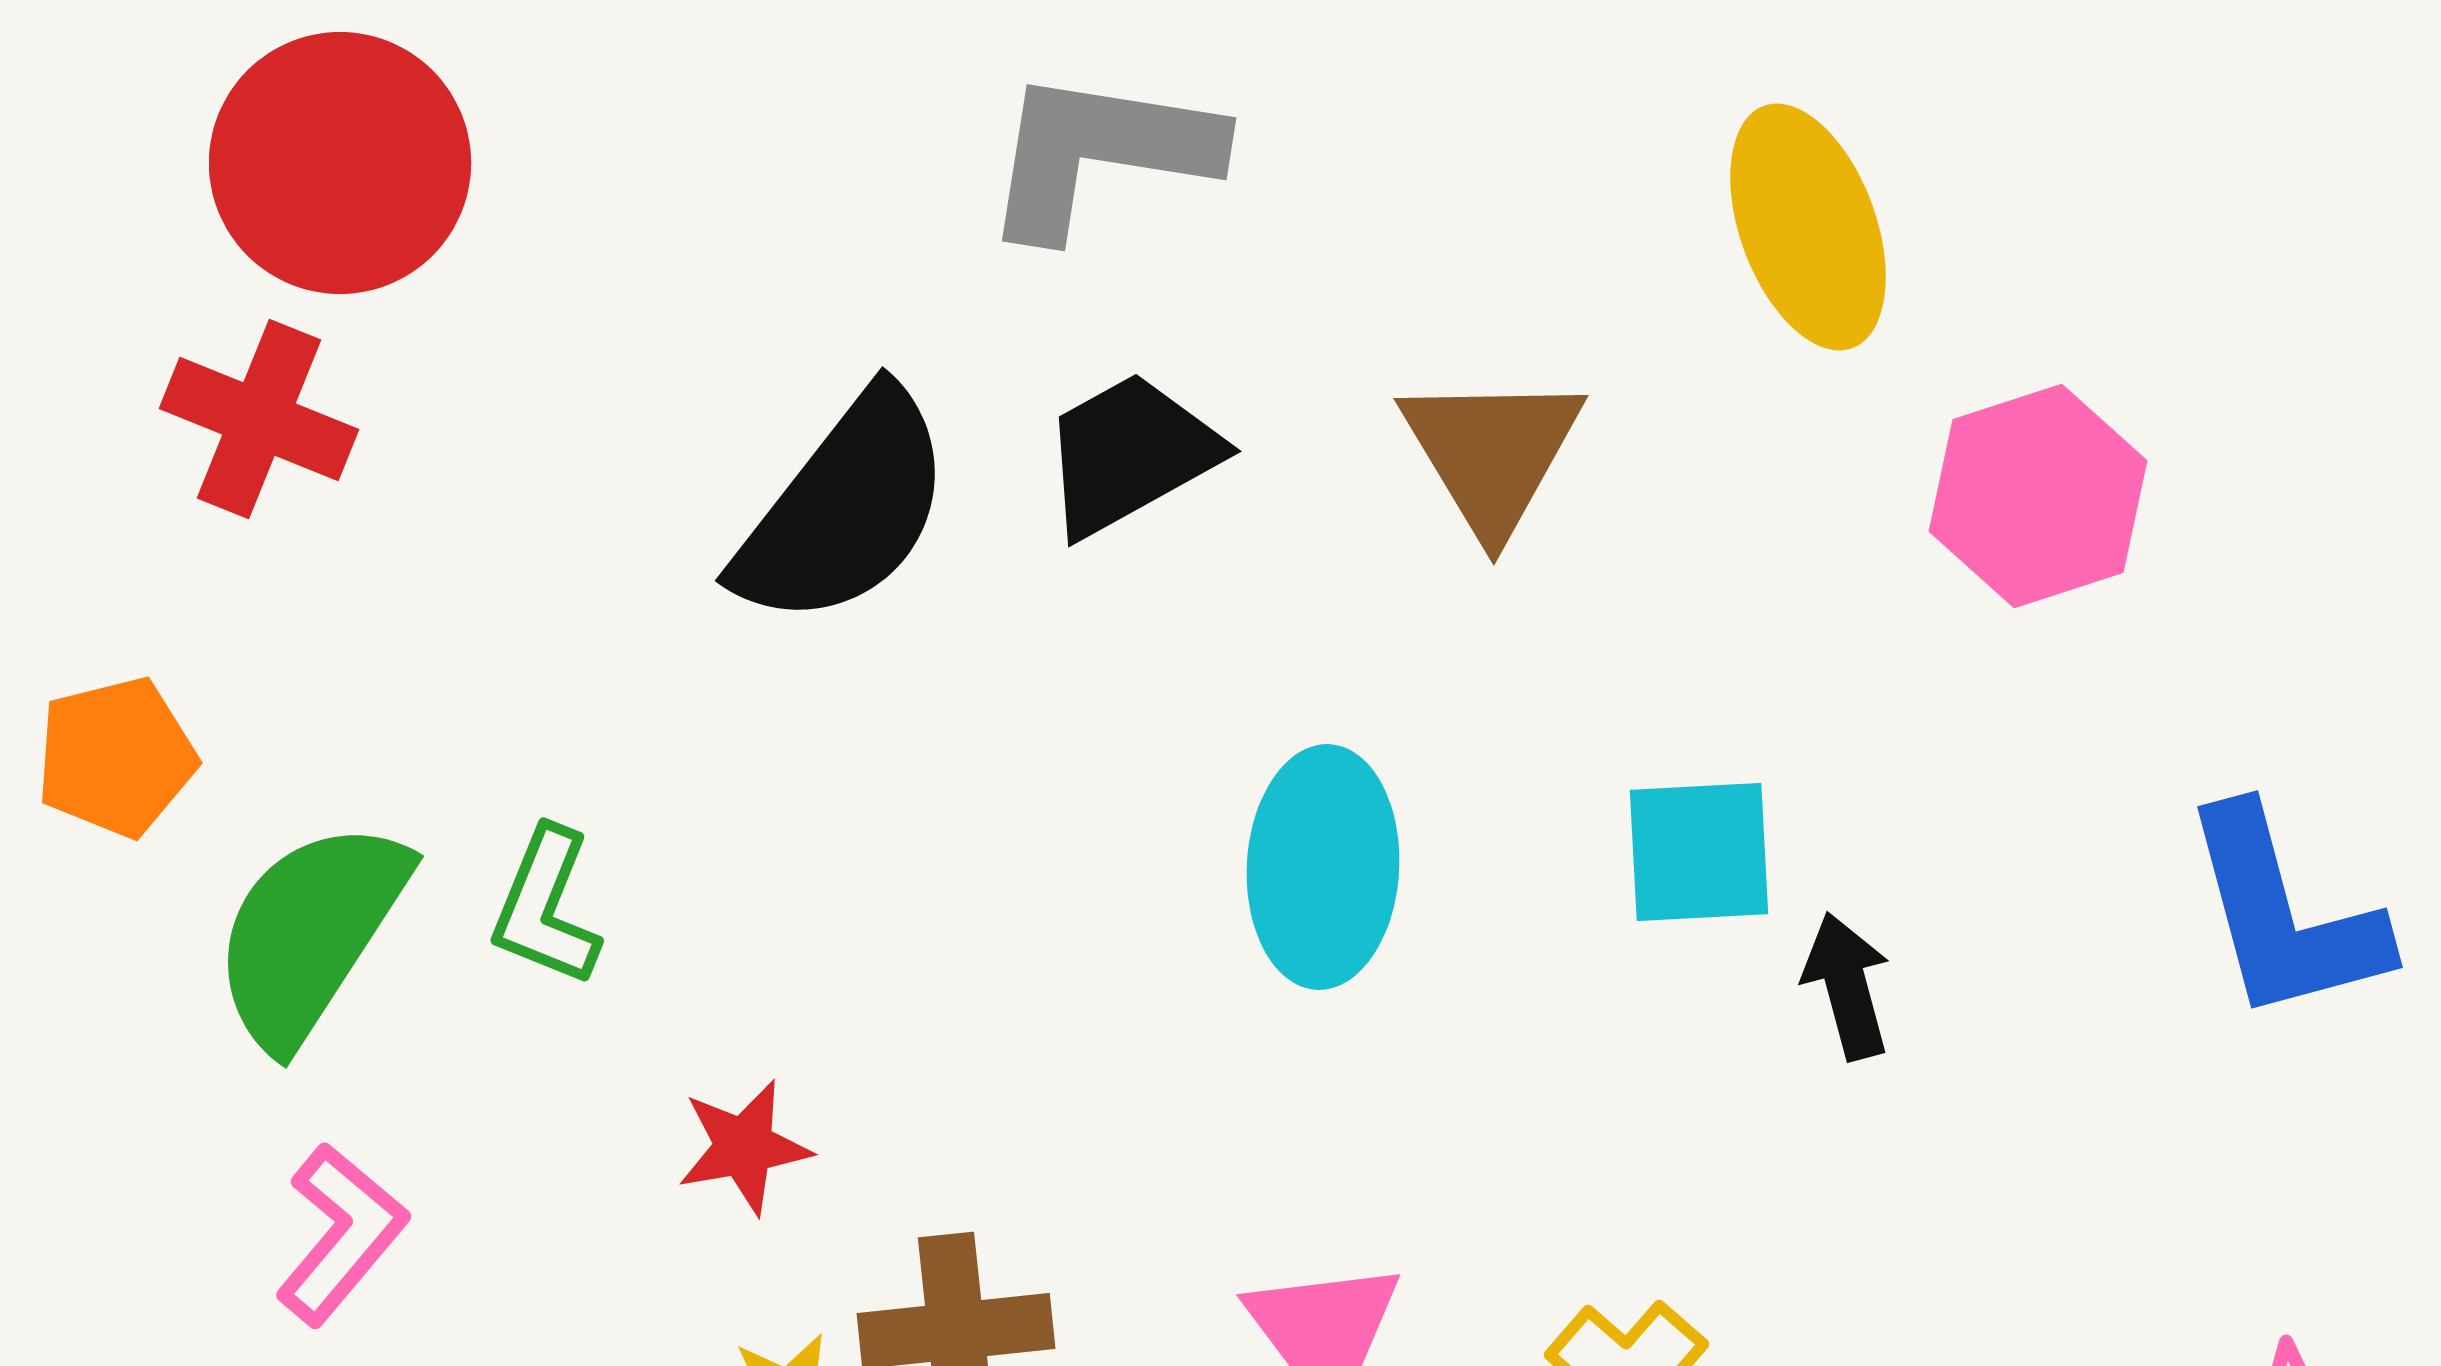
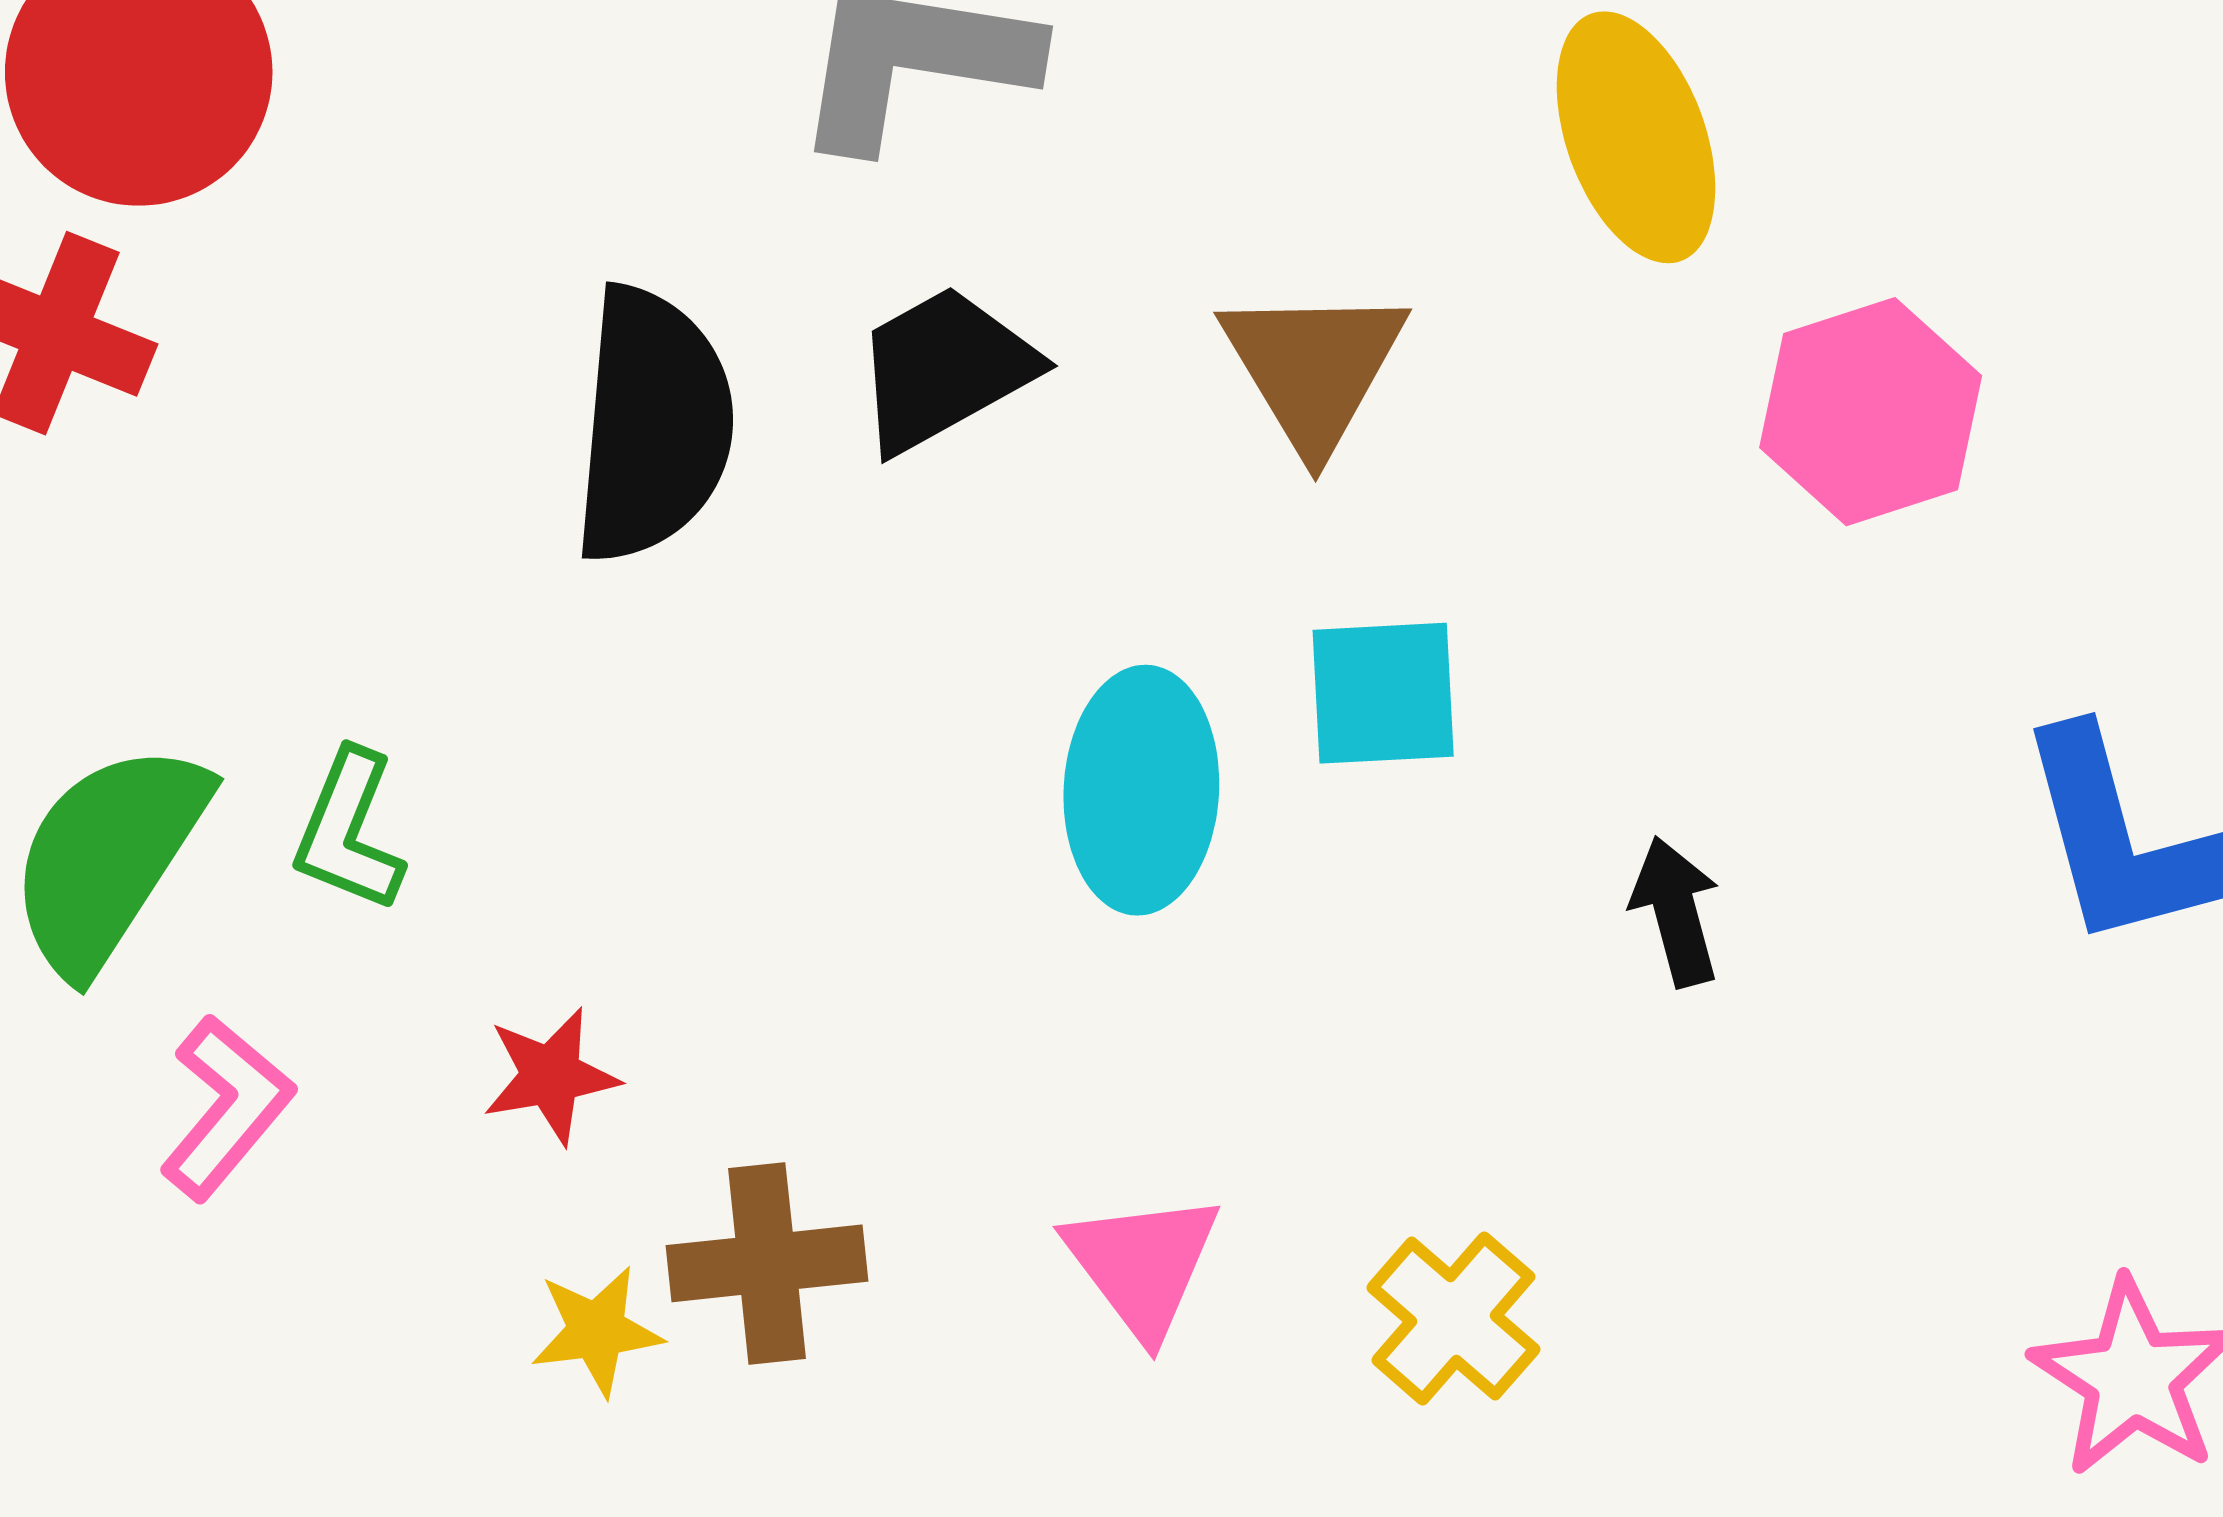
black semicircle: (844, 509) -> (653, 425), turned -33
cyan square: (1699, 852) -> (1383, 693), moved
pink L-shape: (341, 1234) -> (226, 1107), moved

